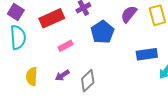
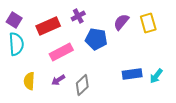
blue pentagon: (102, 32) -> (96, 39), turned -30
pink rectangle: (65, 46) -> (61, 52), size x1.6
blue rectangle: (147, 54) -> (132, 74), moved

